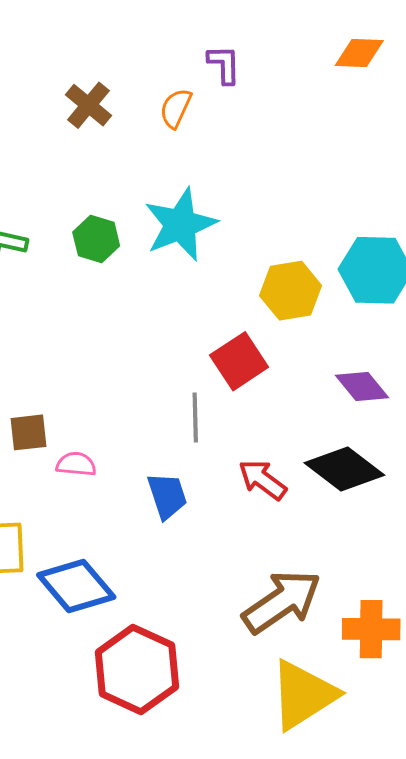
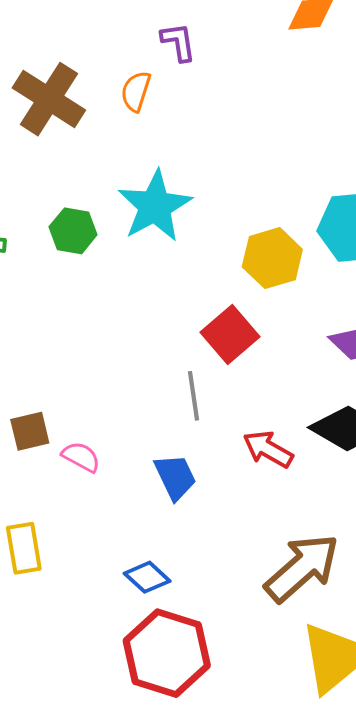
brown cross: (88, 105) -> (49, 99), size x1.5
pink semicircle: (76, 464) -> (81, 457), turned 30
blue diamond: (76, 586) -> (147, 577), moved, size x0.6

